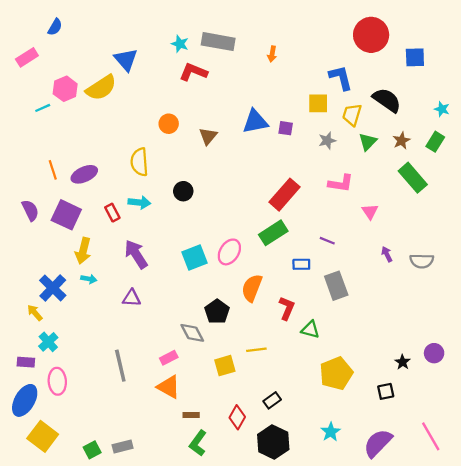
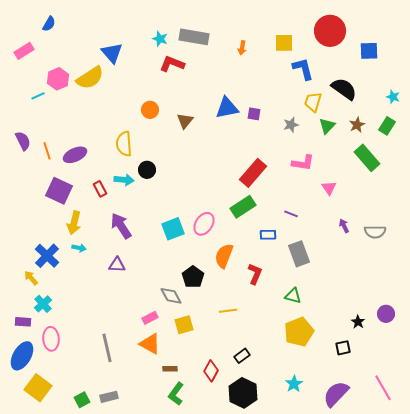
yellow square: (318, 103) -> (284, 43), moved
black circle: (183, 191) -> (147, 170), moved
purple semicircle: (30, 210) -> (23, 141), moved
green triangle: (310, 330) -> (293, 296), moved
gray line: (120, 366) -> (107, 348), moved
yellow square: (225, 366) -> (184, 325), moved

